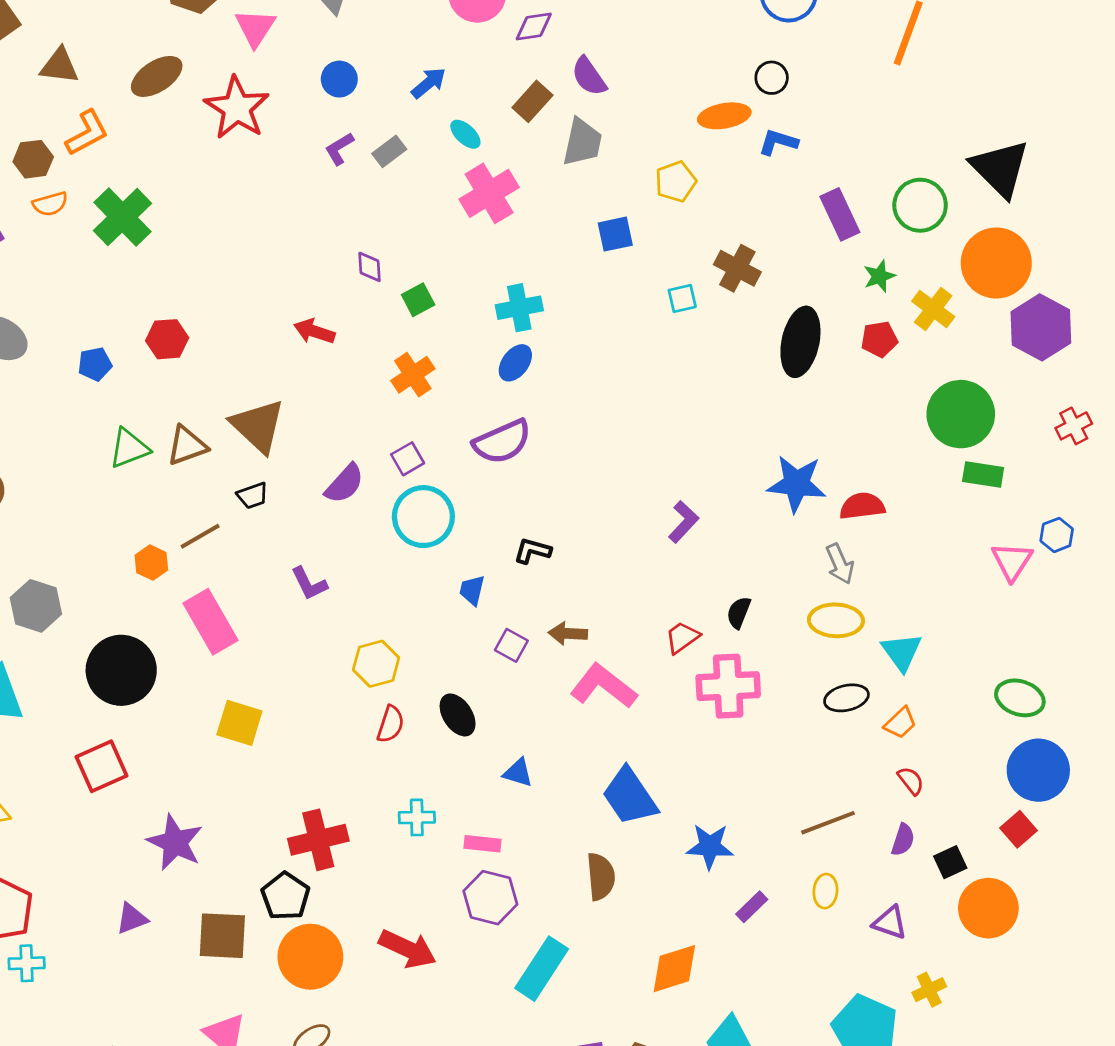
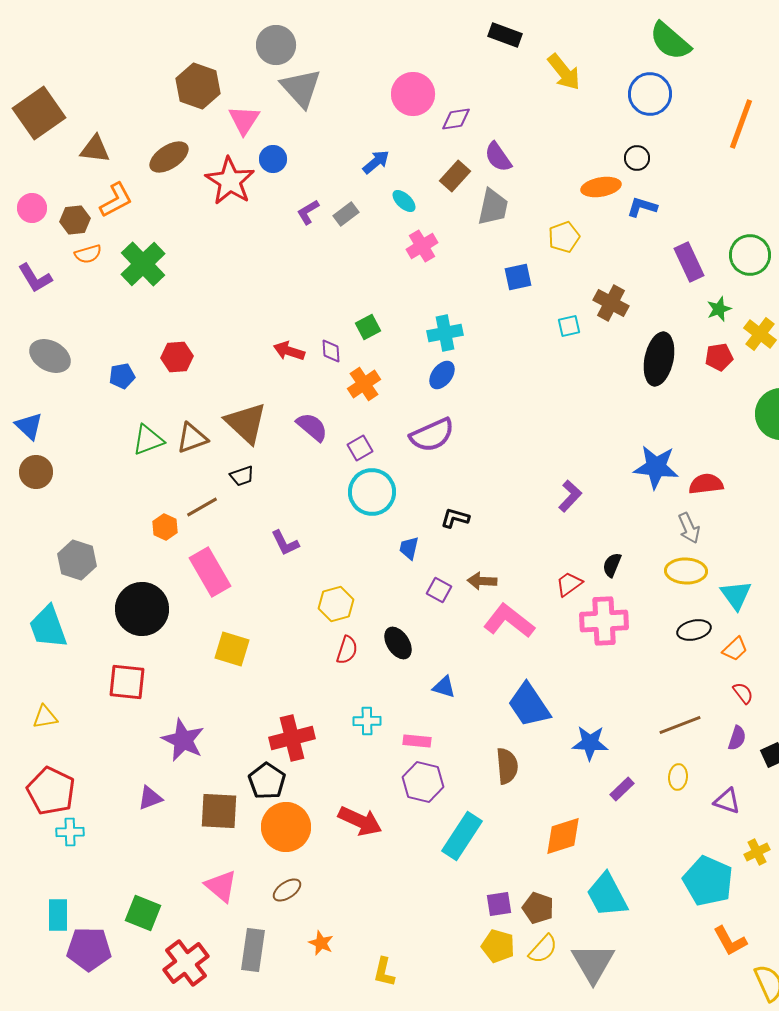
blue circle: (339, 79) -> (273, 159), moved
pink cross: (489, 193) -> (422, 246), size x0.7
purple diamond: (370, 267) -> (331, 351), moved
purple semicircle: (345, 484) -> (312, 427), moved, turned -92
red square: (101, 766) -> (127, 682), turned 30

